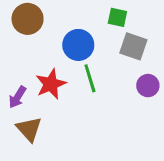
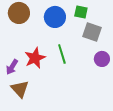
blue circle: (78, 45) -> (55, 17), moved

